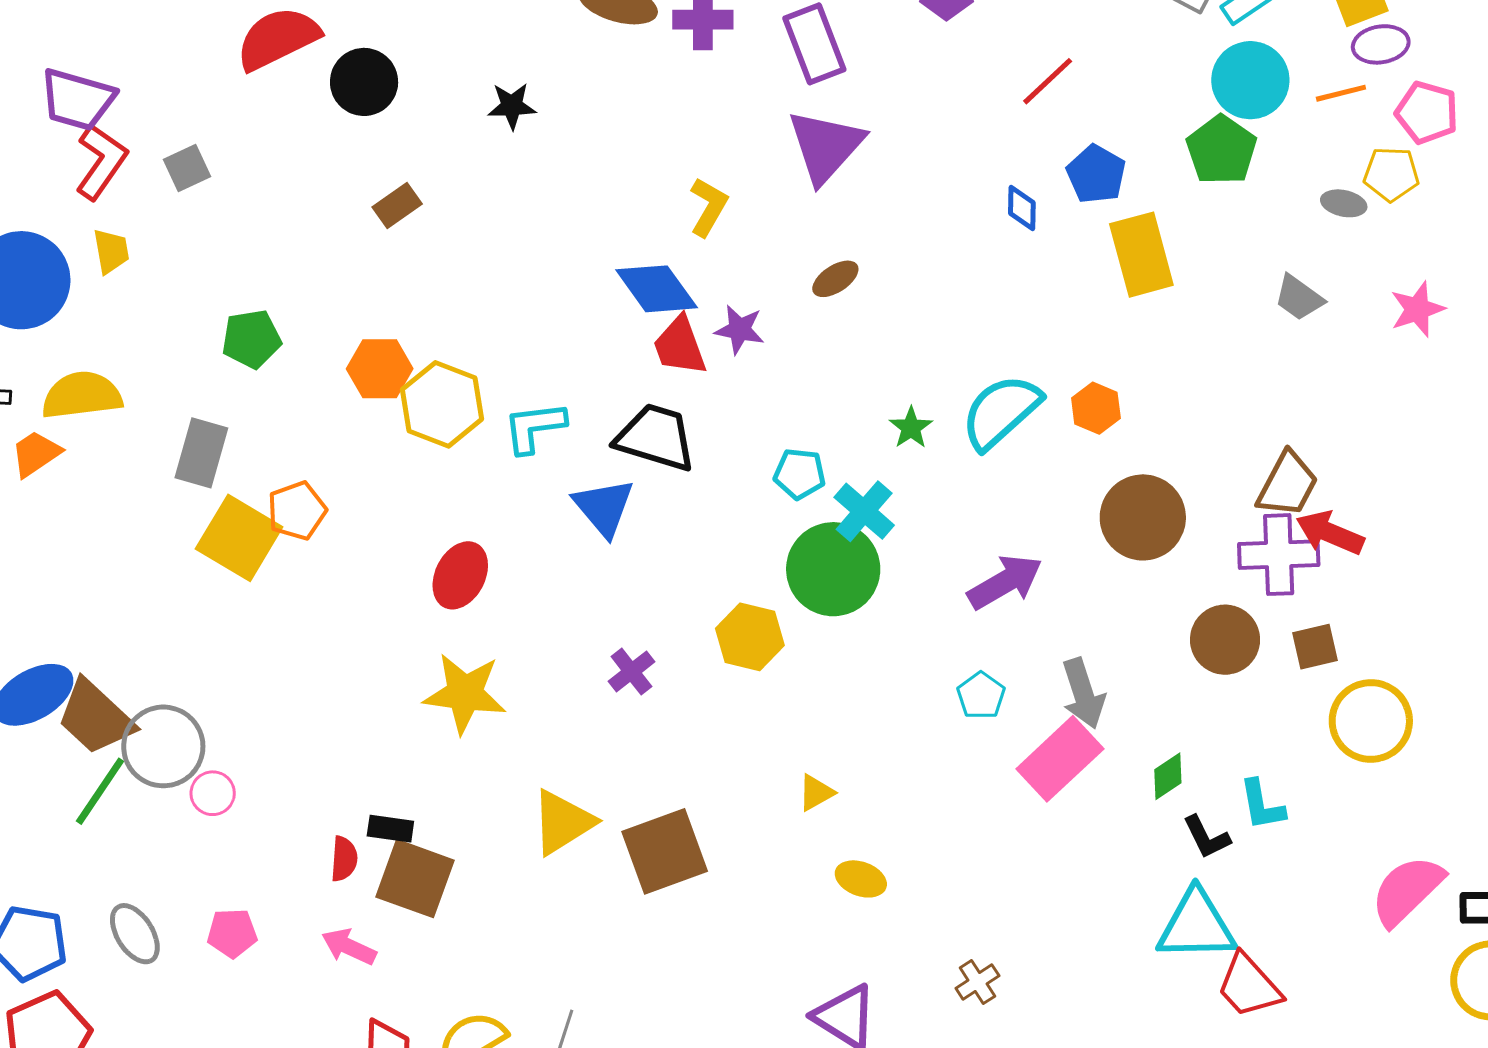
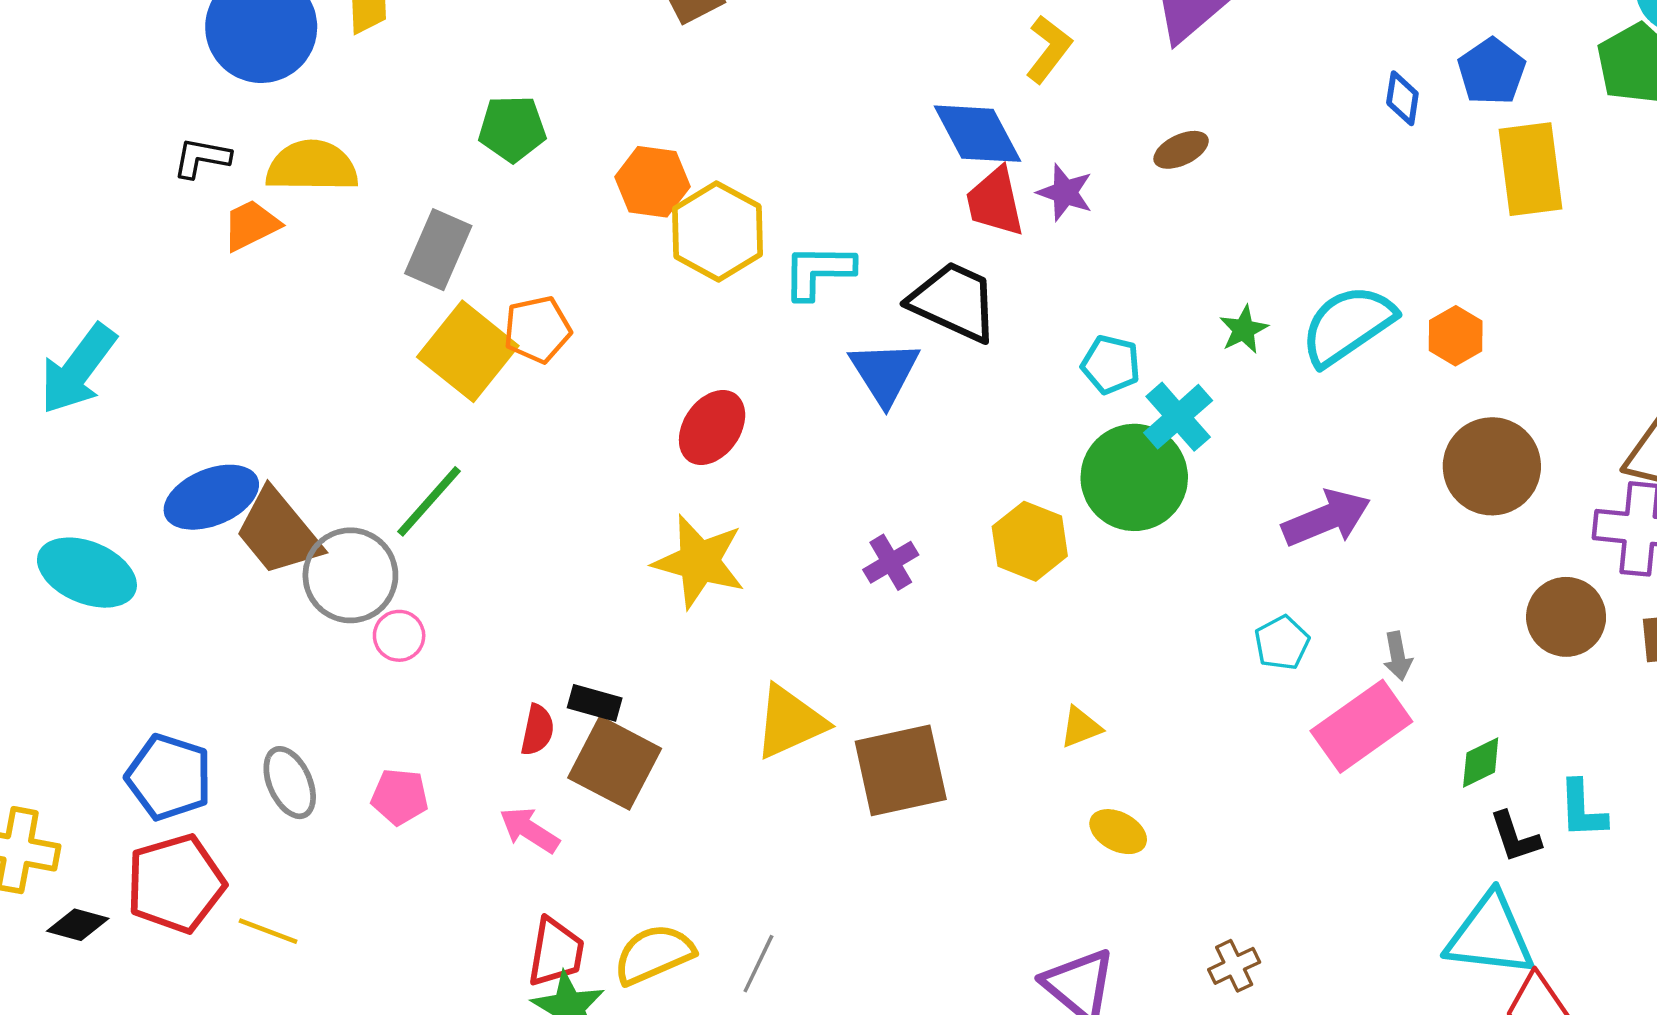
gray arrow: (1083, 693) -> (1398, 656), size x0.6
green line: (100, 791) -> (429, 501), moved

